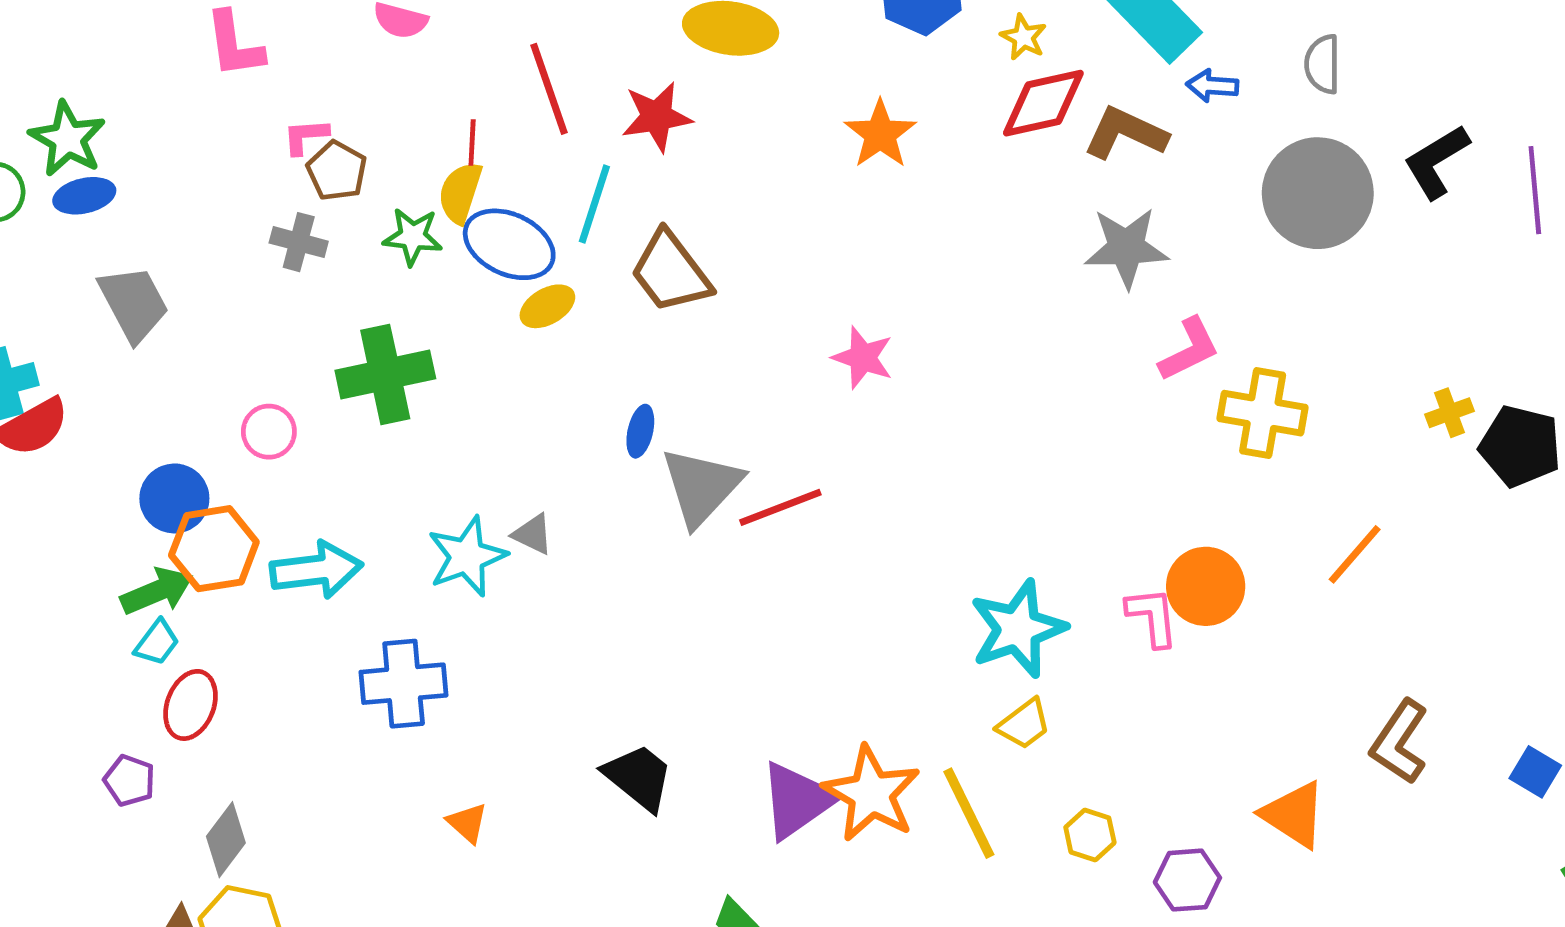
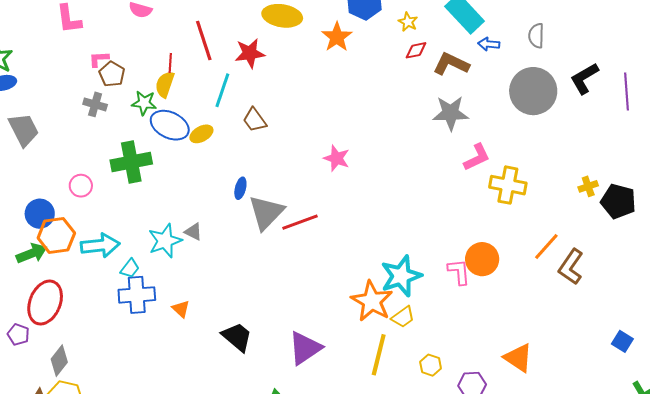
red diamond: (1043, 103) -> (416, 50), size x0.6
orange star: (880, 134) -> (337, 37), moved
blue ellipse: (509, 244) -> (170, 125), moved
brown trapezoid: (671, 272) -> (255, 120), size x0.7
cyan trapezoid: (157, 643) -> (130, 268), moved
red ellipse: (190, 705) -> (45, 303), size x1.5
brown L-shape: (1399, 742) -> (571, 267), moved
orange star: (871, 794) -> (372, 301), moved
yellow line: (969, 813) -> (379, 355), turned 39
orange triangle: (467, 823) -> (181, 309), moved

